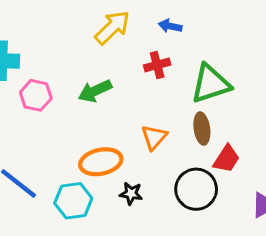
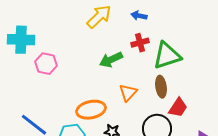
red cross: (157, 65) -> (140, 43), moved
green arrow: (95, 91) -> (111, 60), moved

